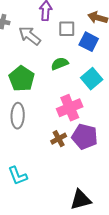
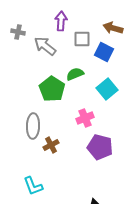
green pentagon: (22, 79) -> (52, 89), moved
pink cross: (70, 108) -> (85, 118), size x0.7
brown cross: (59, 139) -> (51, 145), moved

